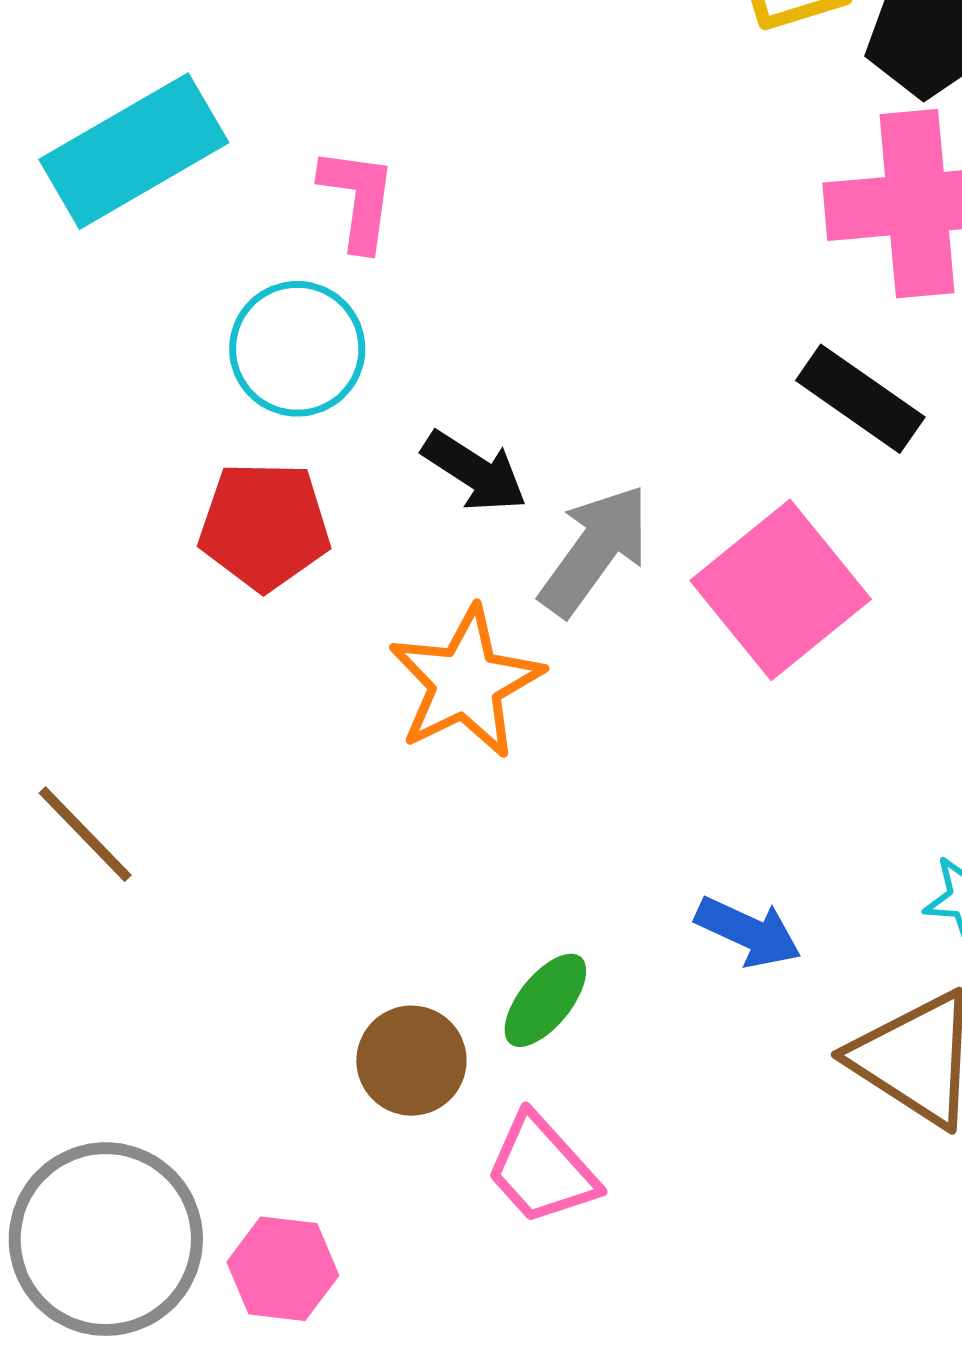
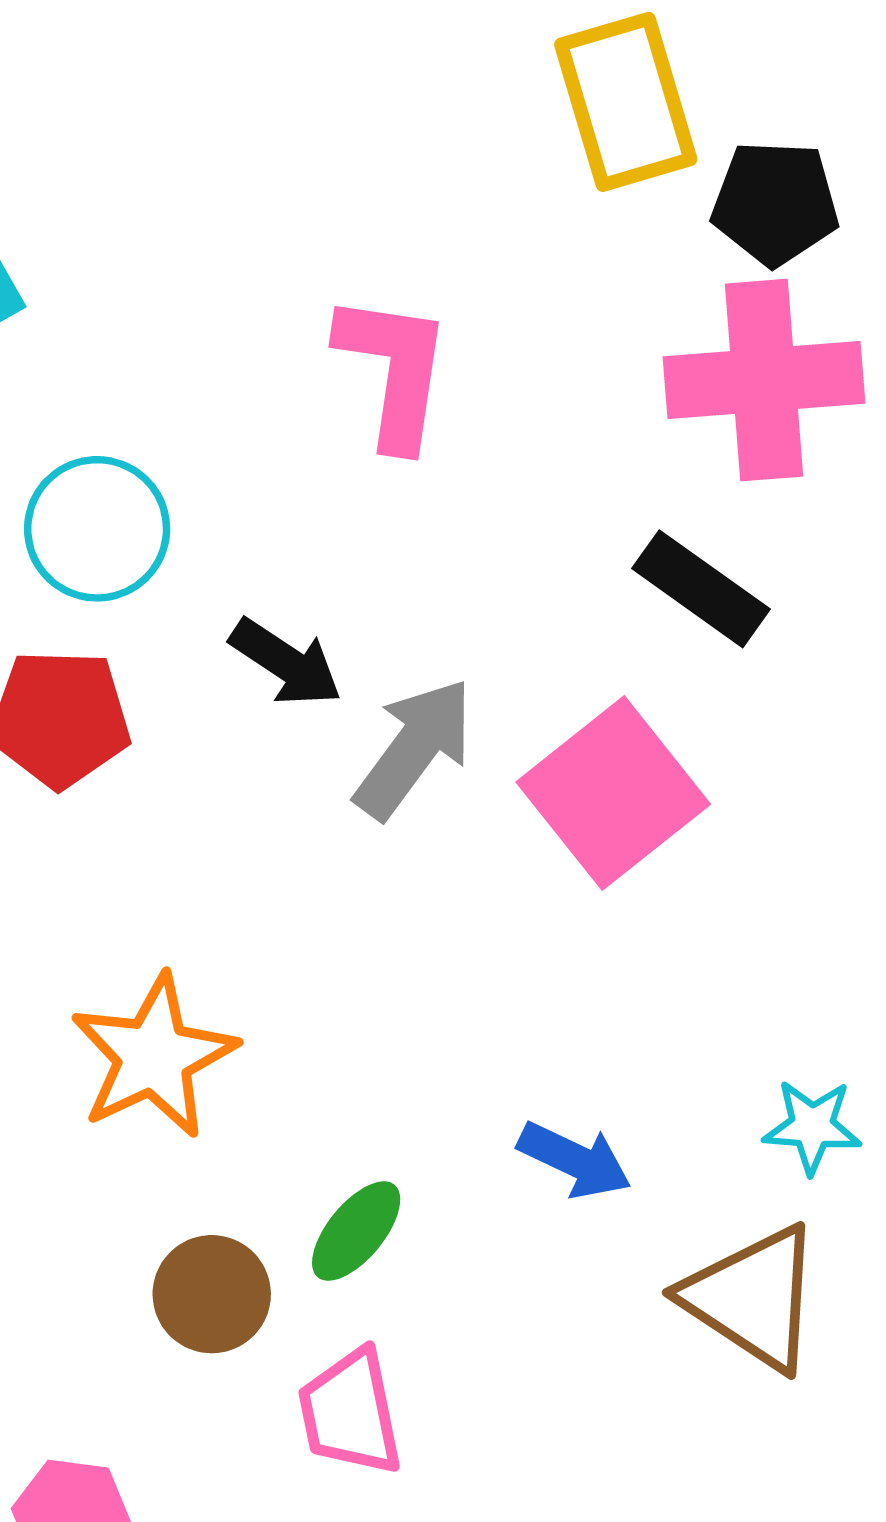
pink L-shape: (358, 199) -> (394, 370), moved, size x1.4
orange star: (466, 682) -> (154, 1056), moved
pink trapezoid: (542, 1169) -> (350, 1412), turned 30

